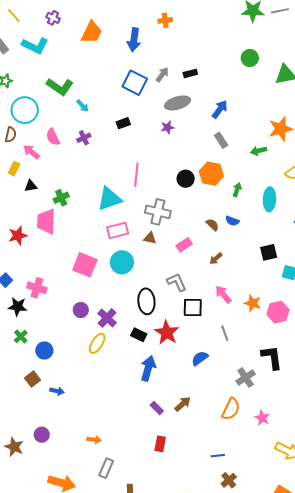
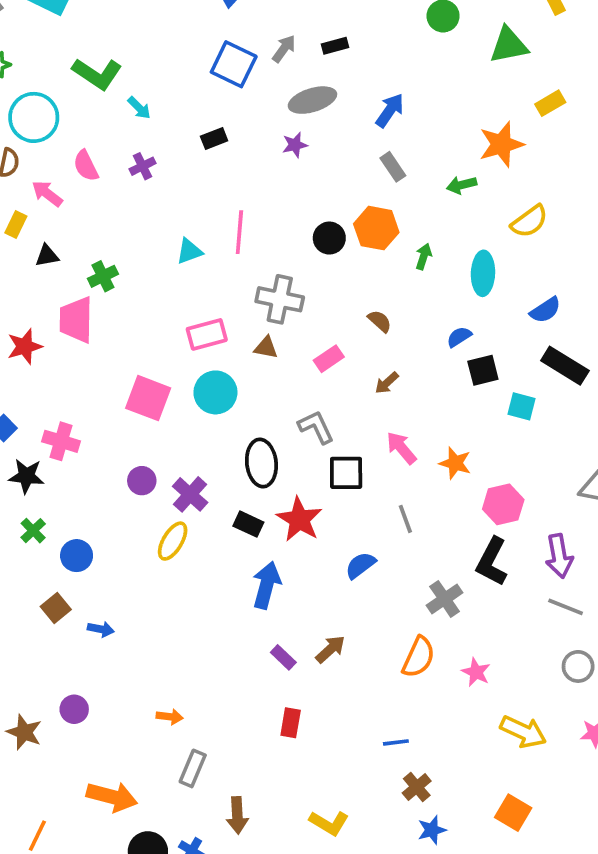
cyan triangle: (109, 199) -> (189, 251), moved, size x0.6
blue semicircle: (232, 221) -> (459, 337), moved, turned 128
pink hexagon: (278, 312) -> (503, 504), moved
black L-shape: (272, 357) -> (492, 562), turned -144

